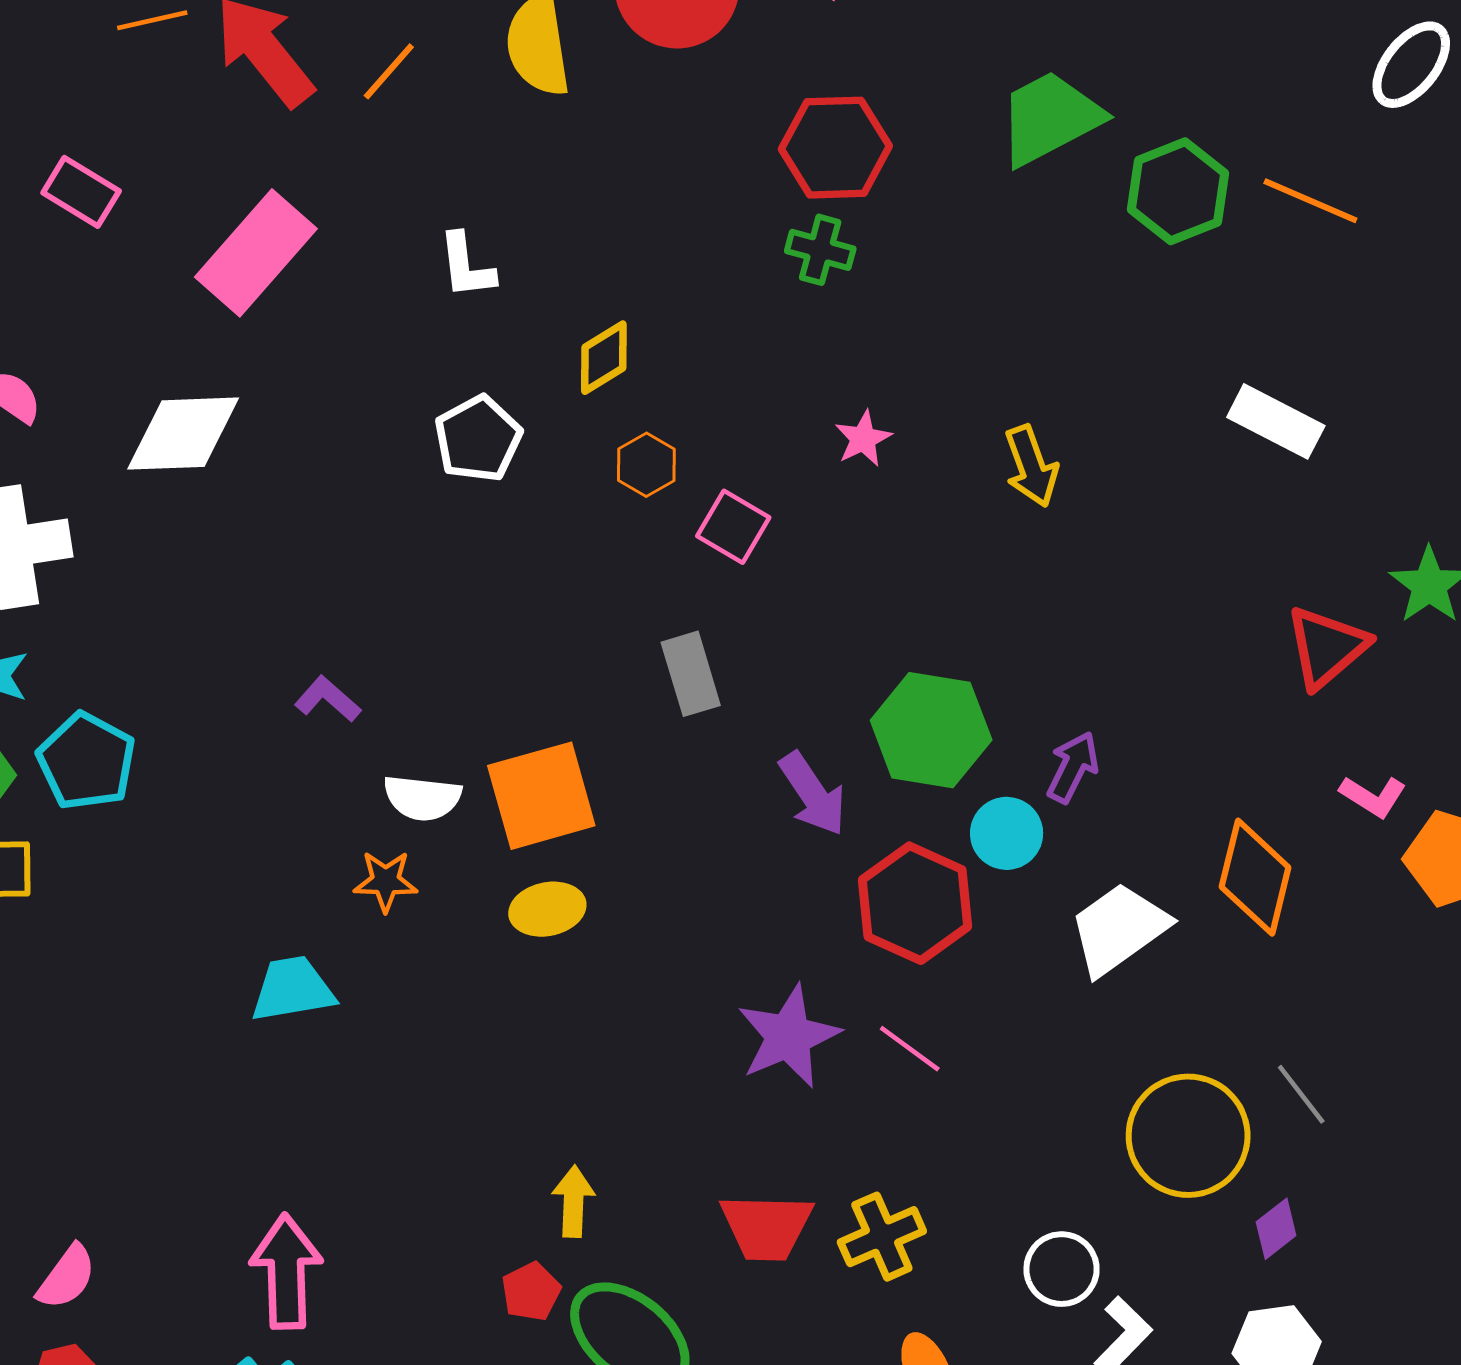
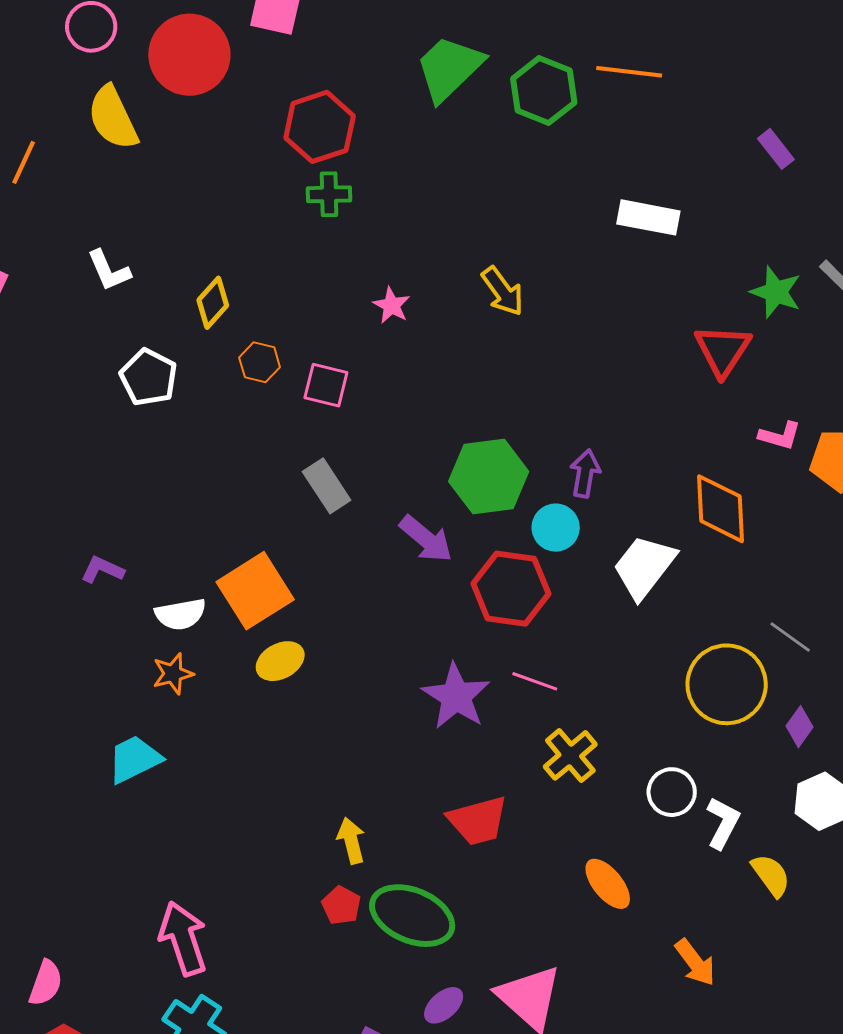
yellow cross: (882, 1237) -> (570, 755), moved

